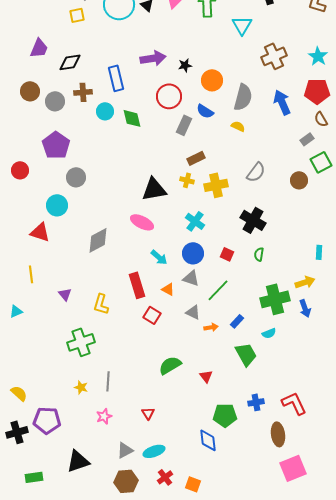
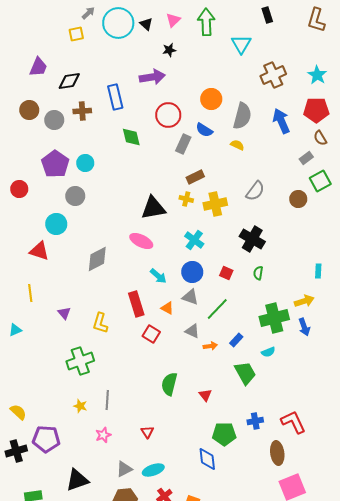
black star: (185, 65) -> (169, 50), moved
cyan circle: (105, 111) -> (85, 163), moved
green semicircle: (170, 365) -> (169, 384), turned -45

